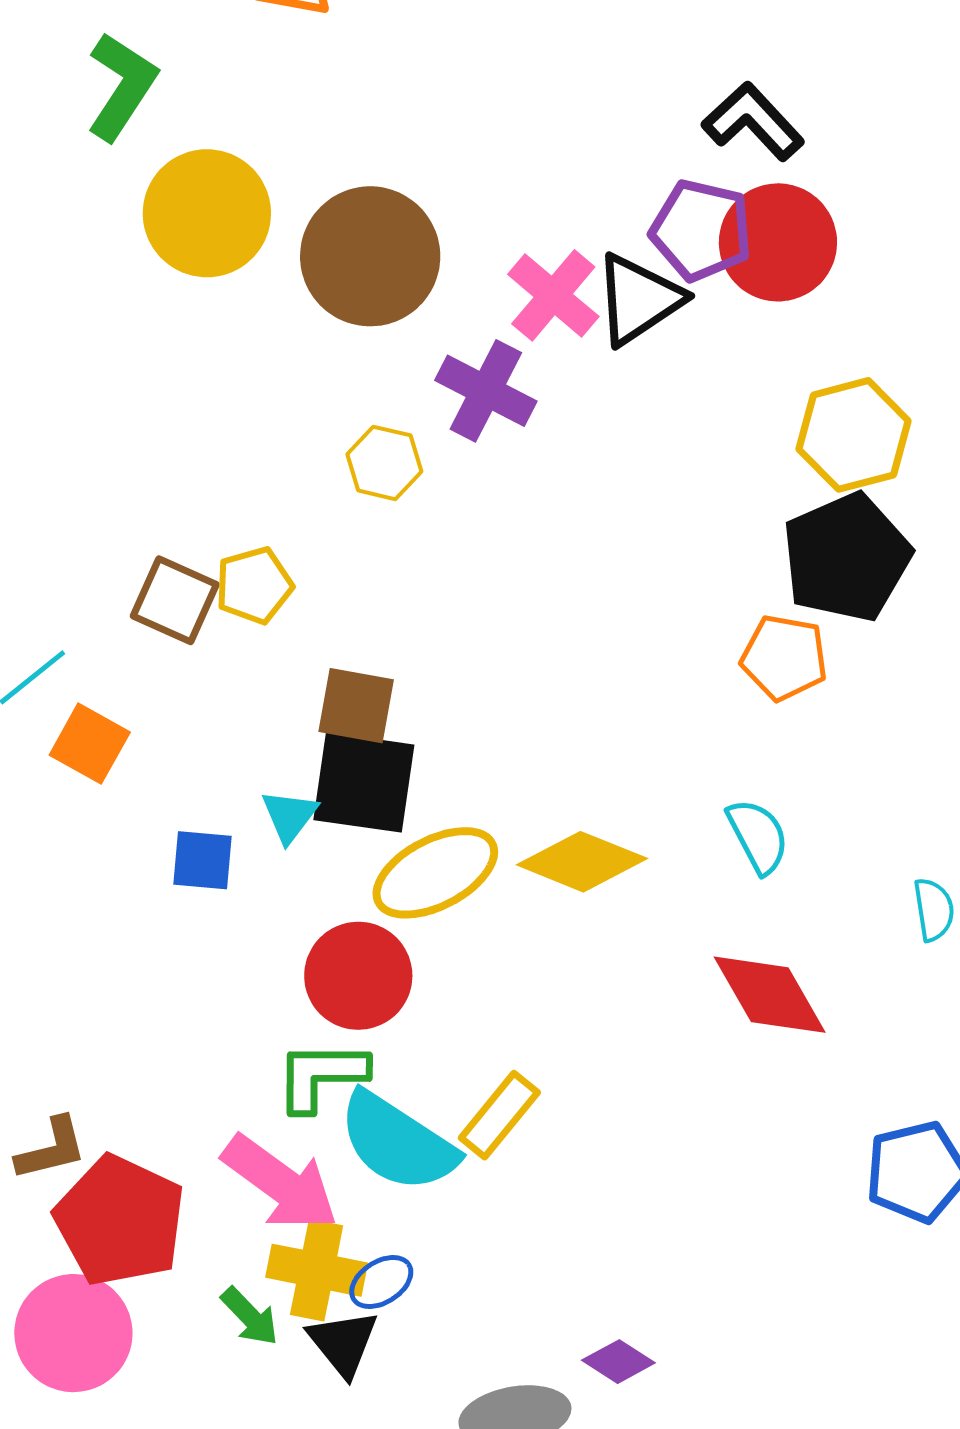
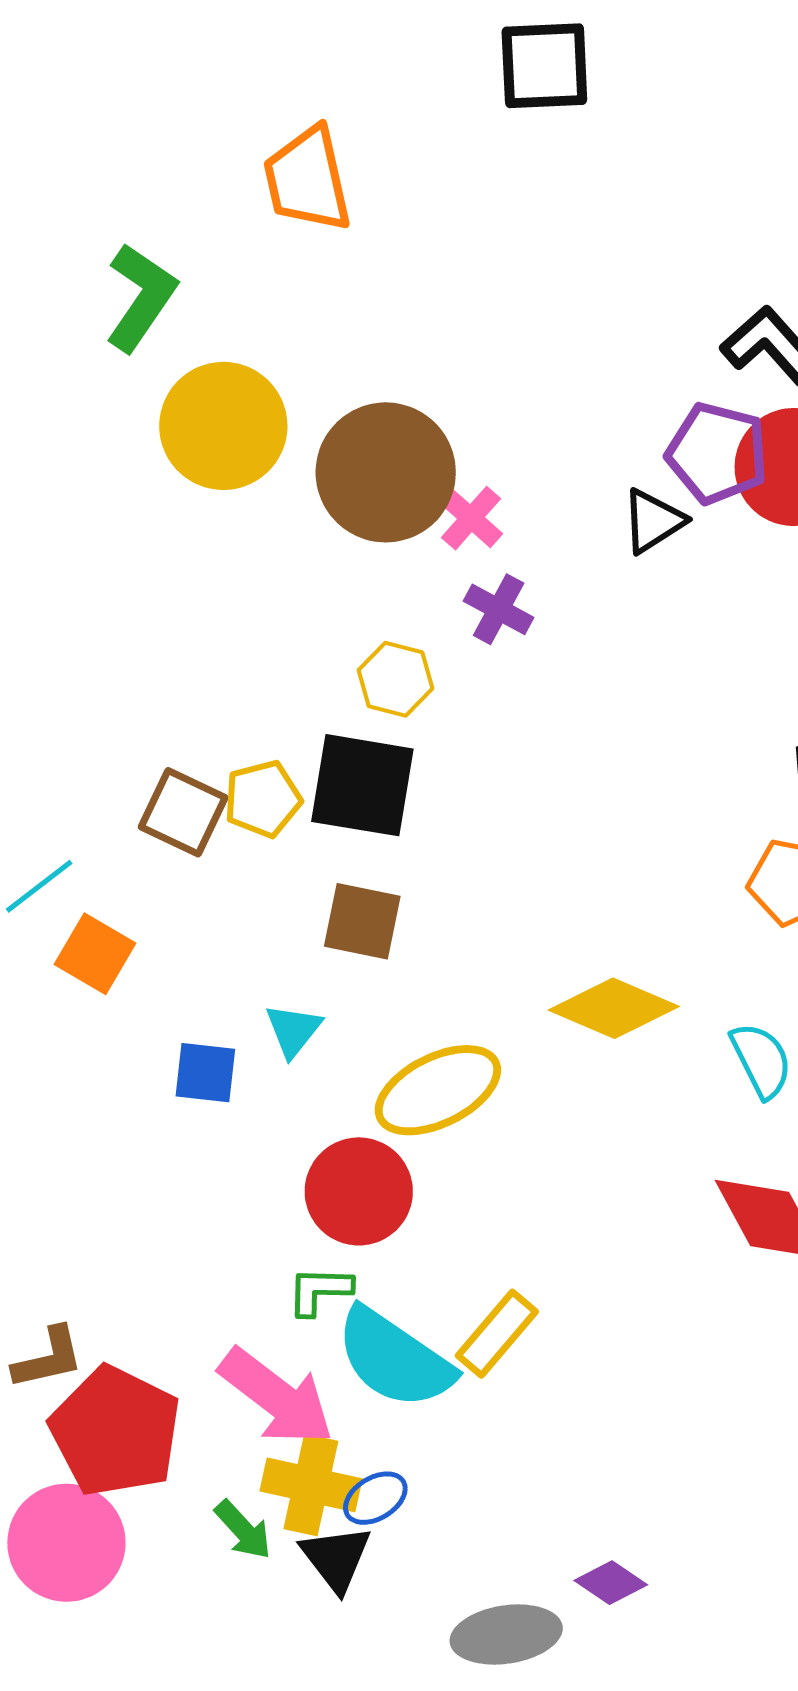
pink cross: (553, 295) -> (471, 518), moved, size x0.7
black triangle: (639, 299) -> (653, 521), size x0.7
purple cross: (486, 391) -> (499, 609), size x0.7
black square: (364, 782) -> (362, 785), moved
yellow diamond: (582, 862) -> (614, 1008), moved
green L-shape: (321, 1076) -> (320, 1291), size x0.7

